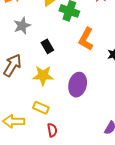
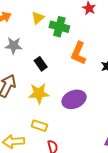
gray star: (22, 26) -> (14, 46), turned 30
purple ellipse: (78, 85) -> (74, 99), turned 60

